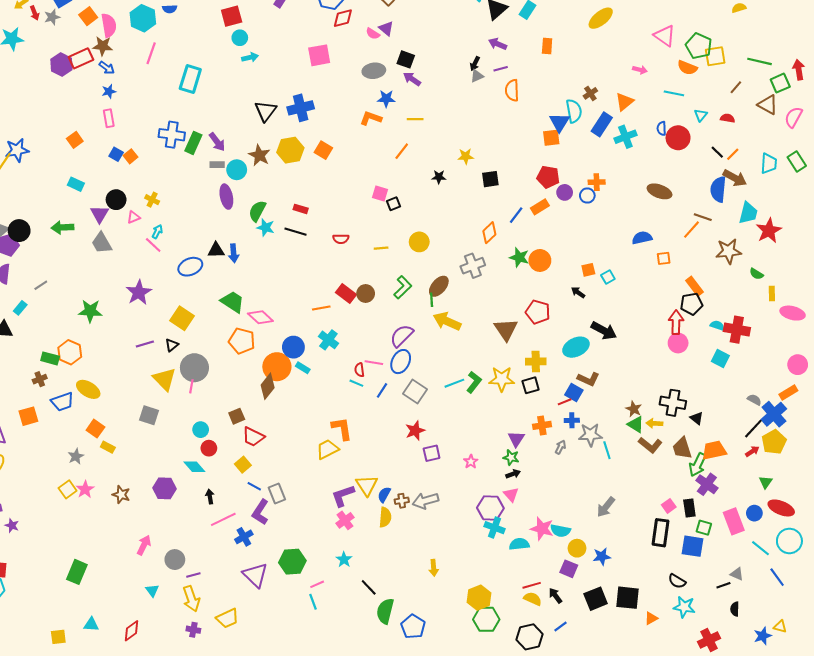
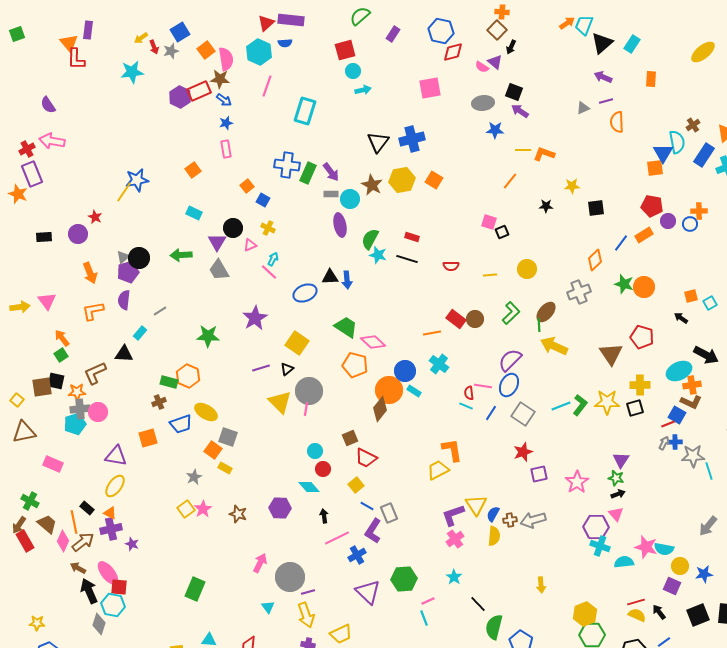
black arrow: (475, 64) -> (511, 47), moved
orange L-shape: (371, 118) -> (544, 154), moved
blue square: (116, 154) -> (263, 200), moved
gray square: (149, 415) -> (228, 437), moved
orange cross: (542, 425) -> (692, 385), moved
gray arrow: (560, 447) -> (664, 443), moved
pink star: (471, 462) -> (577, 482), size x1.6
gray circle: (175, 560) -> (290, 577), size x1.5

